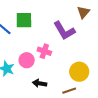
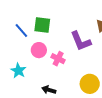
pink circle: (27, 60) -> (39, 50), moved

